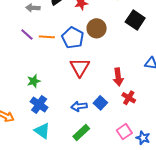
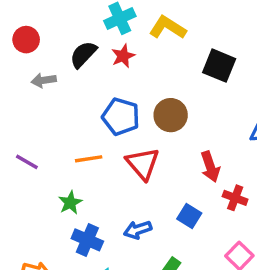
brown circle: (97, 28) -> (171, 115), moved
purple line: (27, 34) -> (27, 162), moved
orange line: (47, 37) -> (89, 159), moved
blue arrow: (79, 106) -> (138, 230), moved

